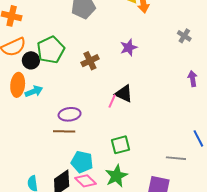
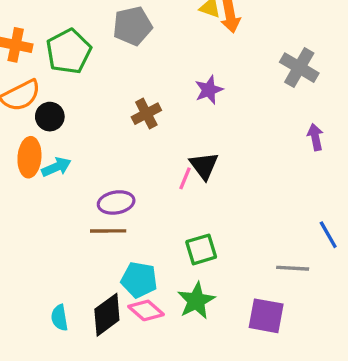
gray cross: (184, 36) -> (299, 68), size x1.6
green pentagon: (51, 50) -> (69, 51), moved
black triangle: (124, 94) -> (204, 166), turned 30

